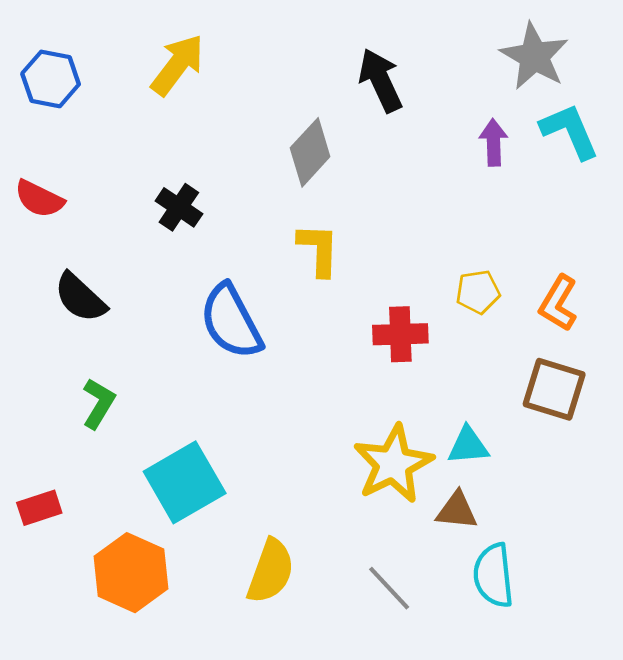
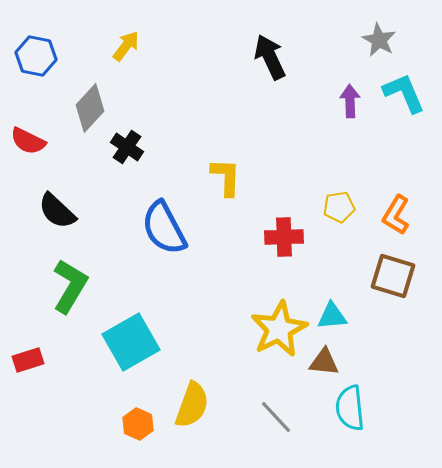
gray star: (534, 56) -> (379, 40), size x0.7
yellow arrow: (178, 65) -> (126, 46), size x0.7
gray diamond: (310, 152) -> (90, 108), moved
green L-shape: (99, 403) -> (70, 286), size x1.5
orange hexagon: (131, 573) -> (138, 424), moved, size x0.6

